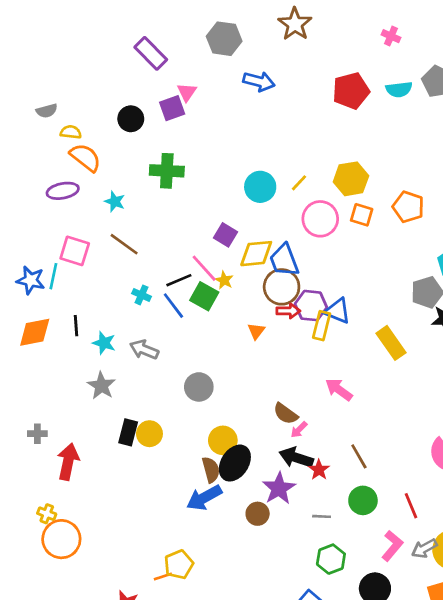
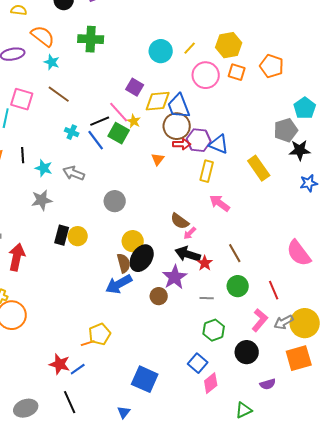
orange semicircle: (85, 157) -> (43, 36), moved
yellow rectangle: (322, 326) -> (207, 171), moved
gray star: (101, 386) -> (42, 200), turned 30

